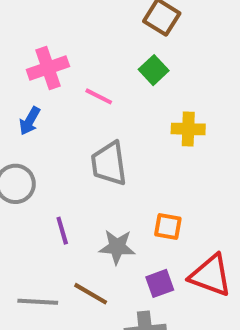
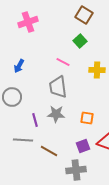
pink cross: (48, 68) -> (28, 22), moved
pink line: (99, 96) -> (63, 62), moved
gray star: (117, 247) -> (56, 114), moved
gray line: (38, 302) -> (23, 140), moved

